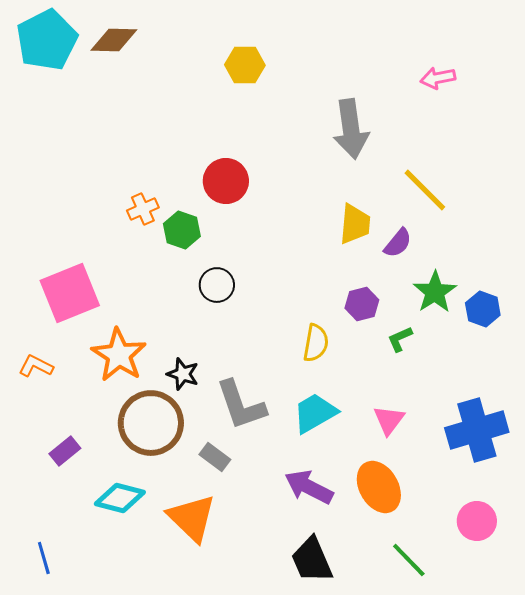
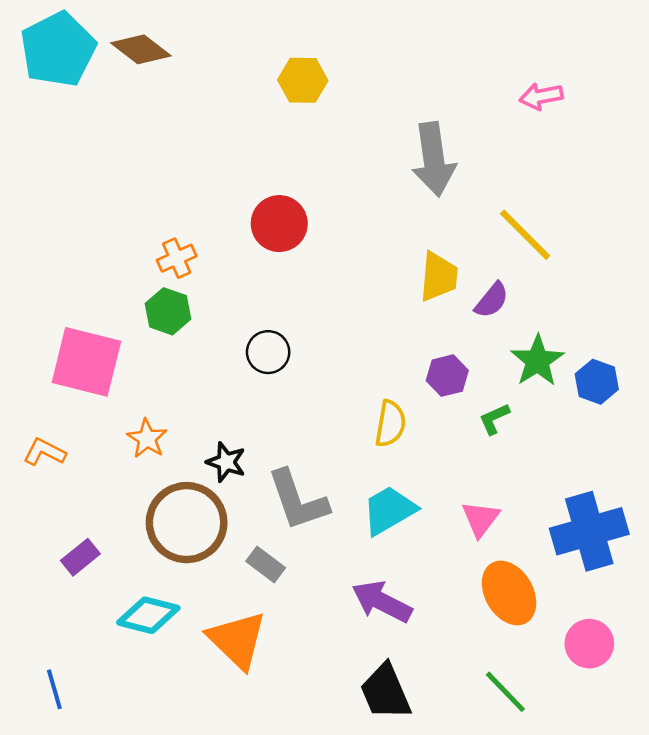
brown diamond: (114, 40) -> (141, 49), turned 36
green hexagon: (182, 230) -> (168, 311), moved
pink square: (70, 293) -> (86, 362), turned 36
orange star: (119, 355) -> (147, 439), size x0.6
orange ellipse: (379, 487) -> (509, 593), moved

